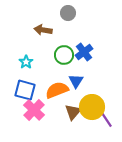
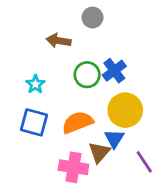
blue triangle: (76, 81) -> (114, 139), moved
yellow circle: (92, 107) -> (125, 110), moved
pink cross: (34, 110) -> (73, 167), moved, turned -35

